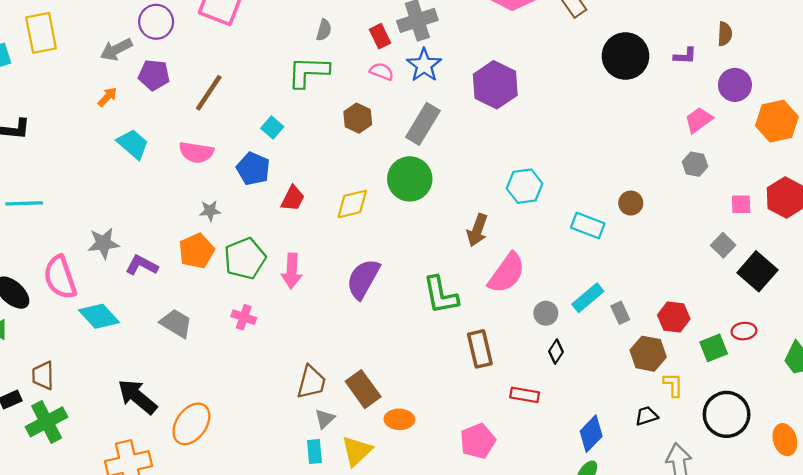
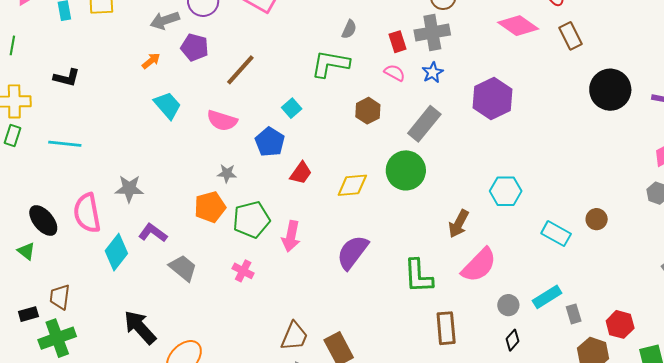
blue star: (424, 65) -> (433, 73), size x0.7
purple L-shape: (142, 265) -> (153, 233), moved
cyan diamond: (99, 316) -> (116, 252), turned 72

